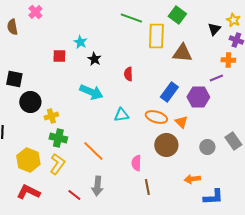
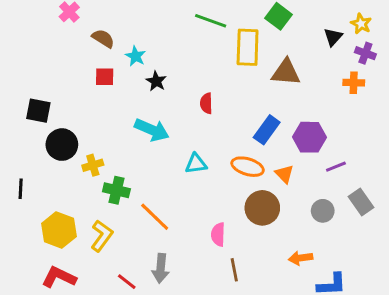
brown semicircle: (12, 27) -> (103, 38), moved, turned 133
purple line: (216, 78) -> (336, 167), moved
green cross: (58, 138) -> (116, 190), moved

